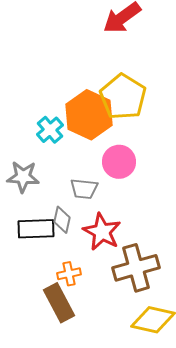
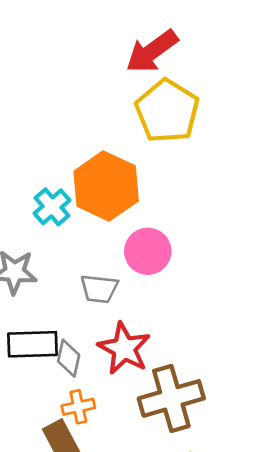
yellow pentagon: (123, 97) -> (167, 111), moved
gray diamond: (62, 220) -> (69, 358), moved

